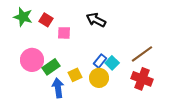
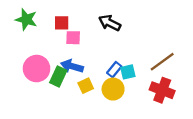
red square: (46, 20) -> (62, 23), moved, turned -32
cyan square: (112, 63) -> (128, 72), turned 32
green rectangle: (51, 67) -> (58, 77), turned -30
blue arrow: (58, 88) -> (72, 66), moved, turned -66

